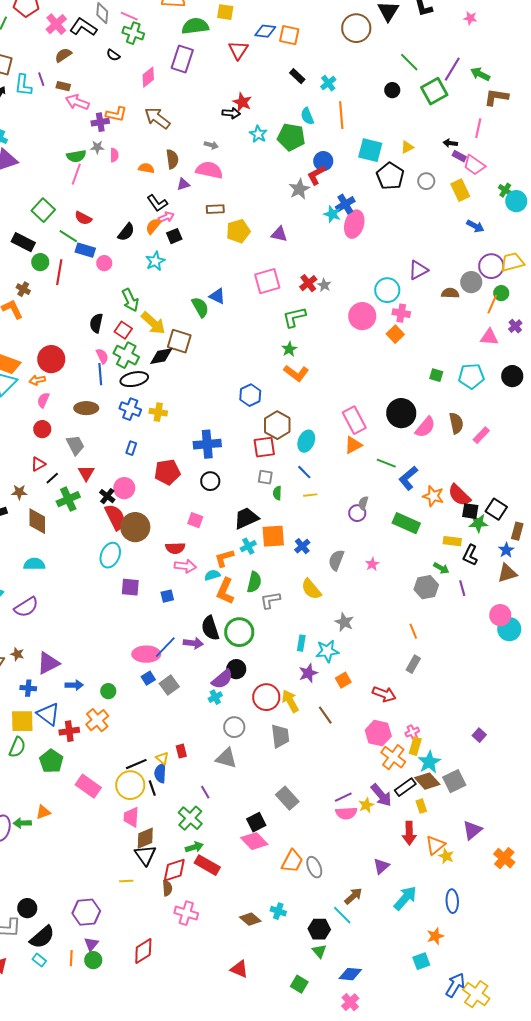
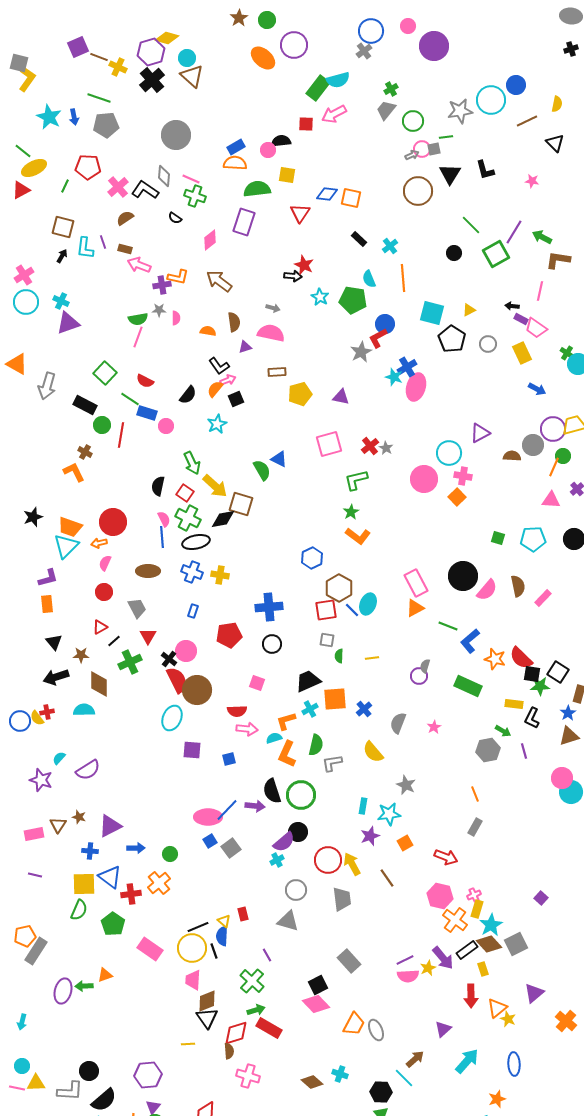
blue line: (304, 472) -> (352, 610), moved
cyan semicircle: (34, 564) -> (84, 710), moved

